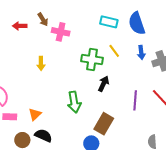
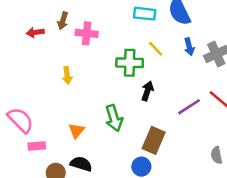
brown arrow: (43, 19) -> (63, 21), turned 56
purple line: (135, 100) -> (189, 107), turned 60
orange triangle: (35, 114) -> (76, 131), moved

